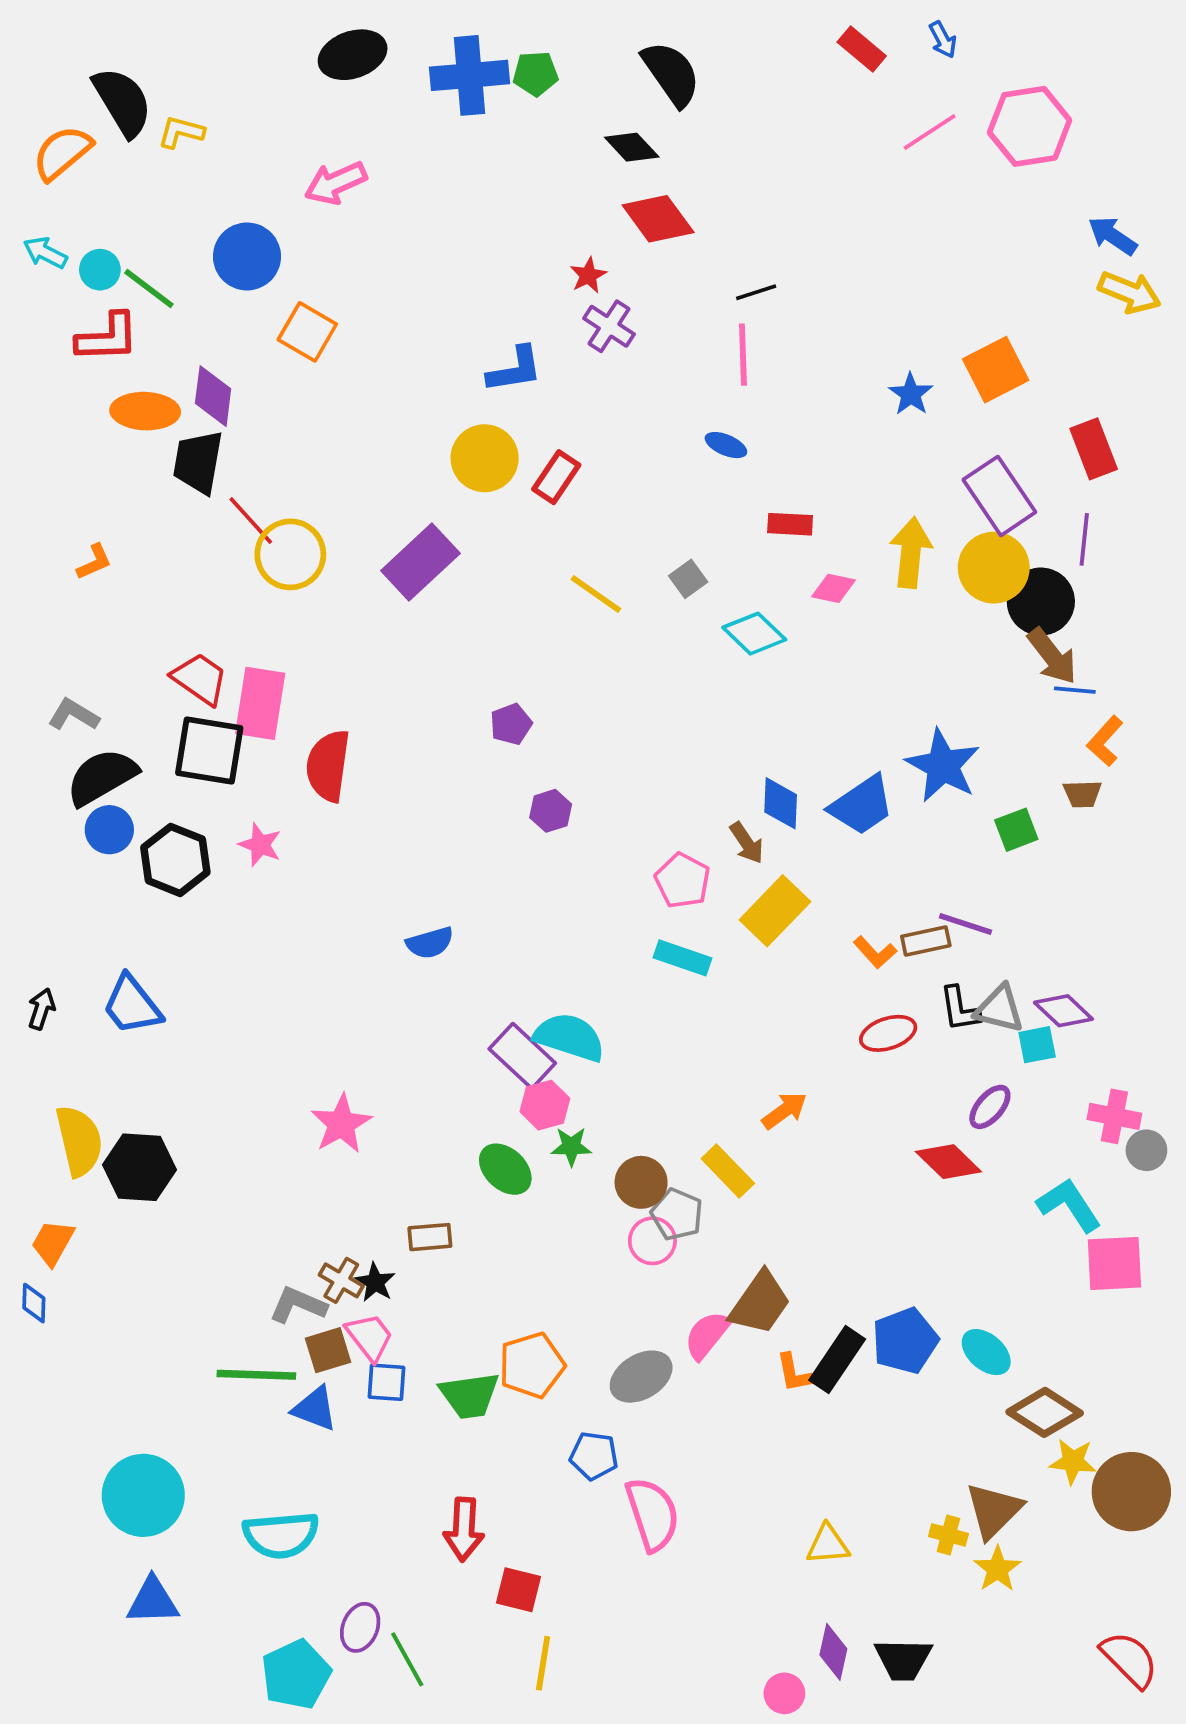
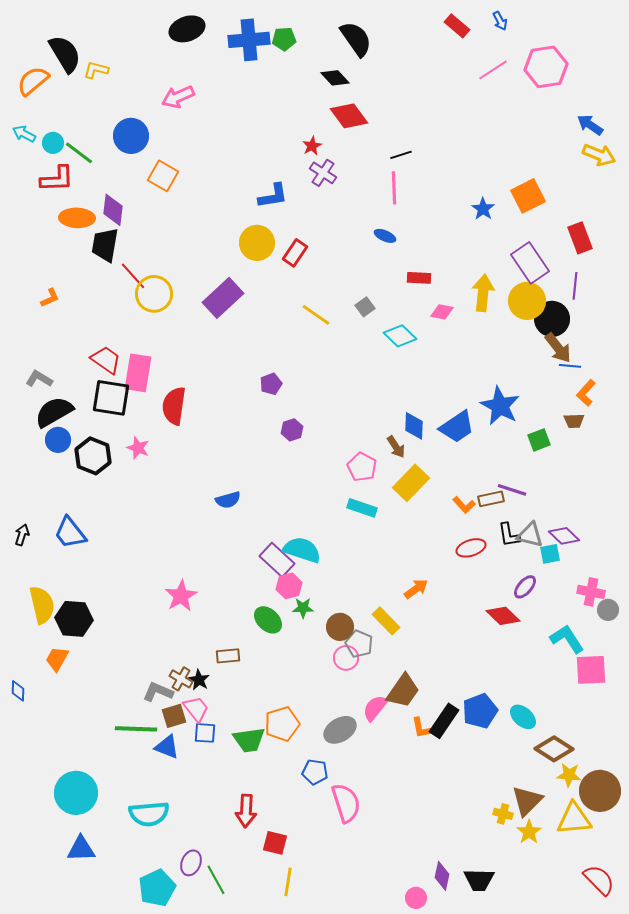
orange trapezoid: (53, 1243) -> (57, 659), moved
yellow triangle: (828, 1544) -> (574, 819), moved, size x1.5

